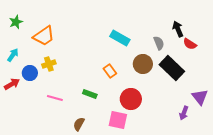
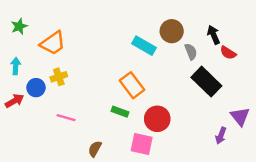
cyan arrow: (13, 55) -> (16, 66), turned -32
brown circle: (143, 64) -> (172, 31), moved
orange rectangle: (110, 71) -> (132, 85), size x1.5
green rectangle: (90, 94) -> (120, 112), moved

